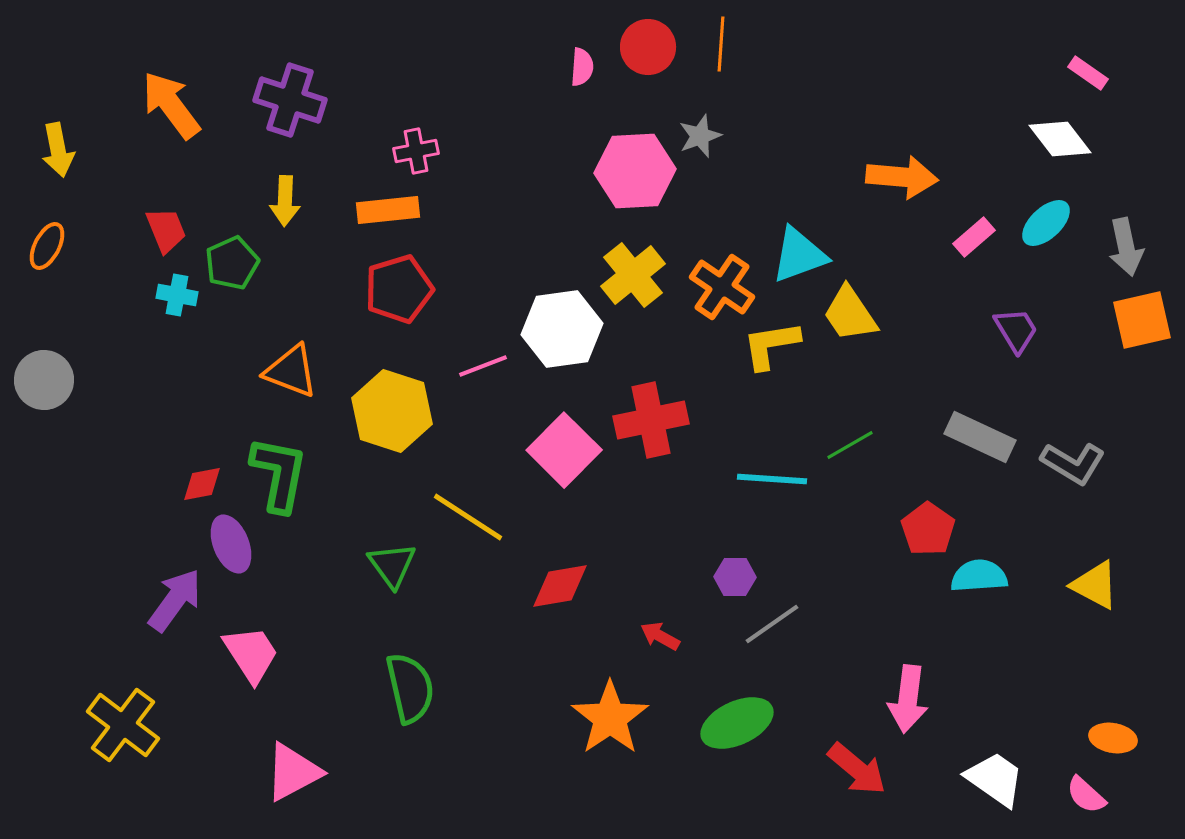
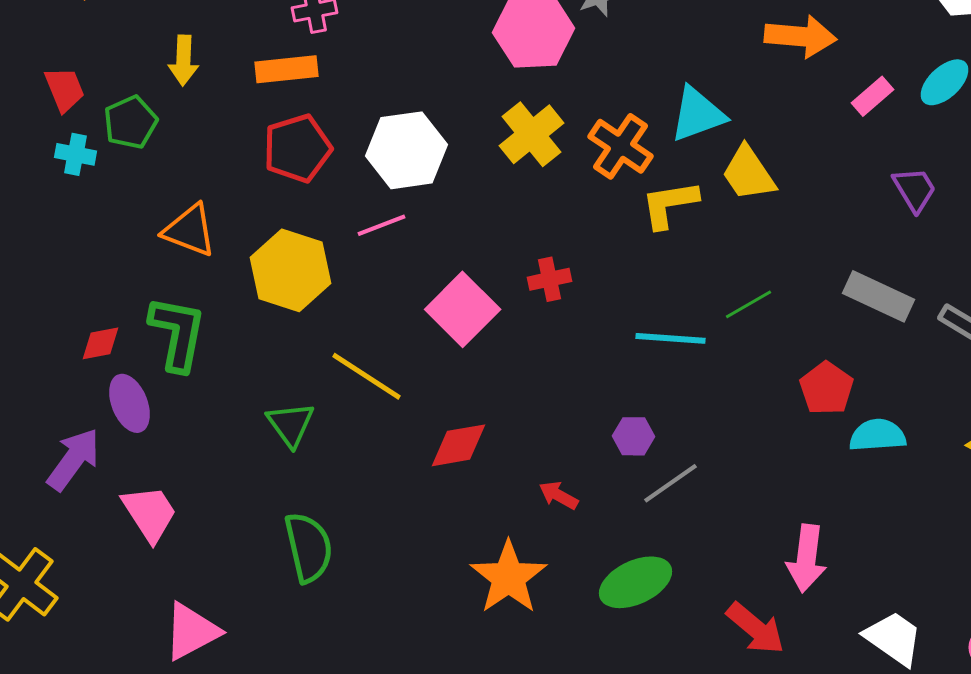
white hexagon: (562, 329) -> (406, 150), moved
red cross: (651, 420) -> (550, 279), size x0.6

